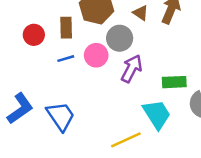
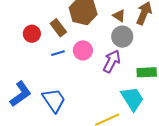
brown rectangle: (66, 28) -> (58, 28), turned -36
gray circle: (120, 38) -> (122, 37), moved

